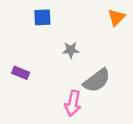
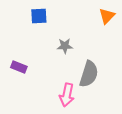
gray semicircle: (97, 80) -> (89, 74), turned -36

